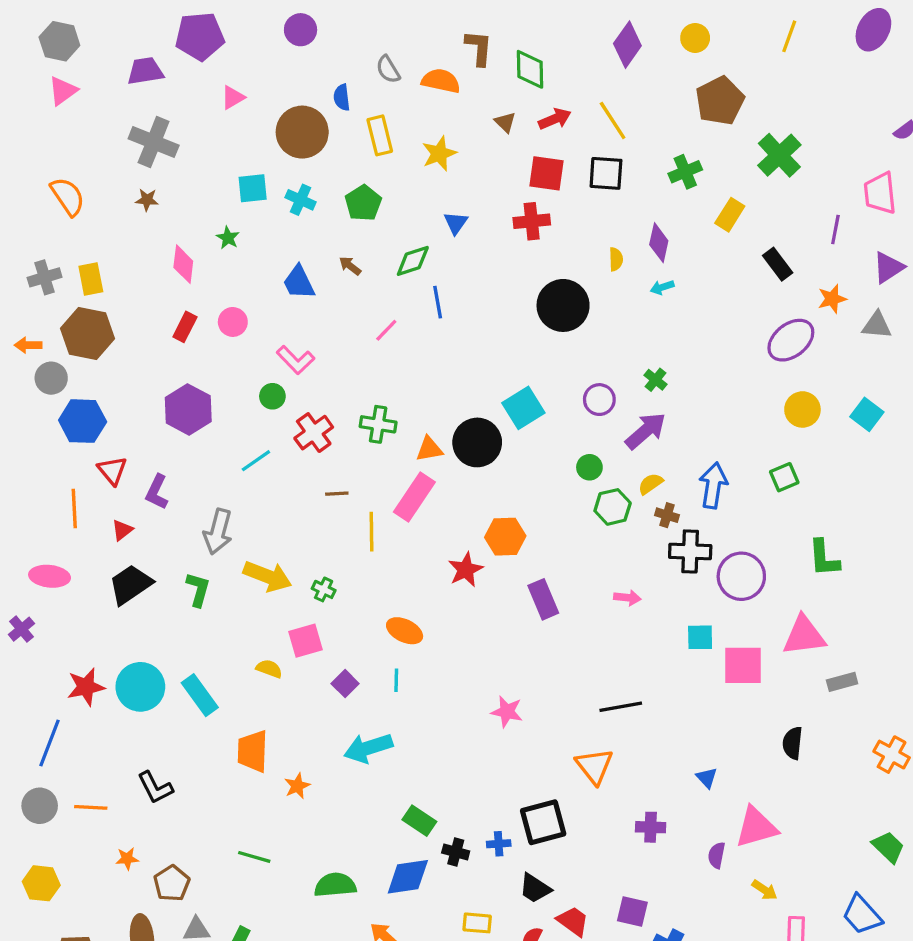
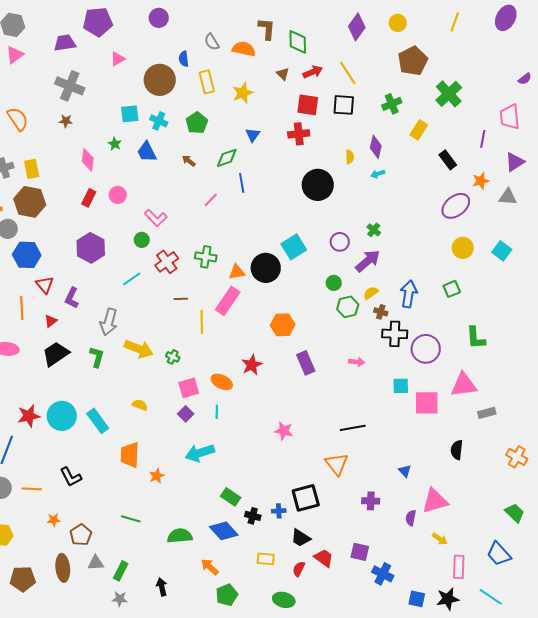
blue trapezoid: (299, 282) -> (147, 152), moved
red star: (466, 570) -> (252, 365), moved
pink square: (305, 641) -> (189, 388), moved
blue diamond: (408, 877) -> (224, 531), turned 56

